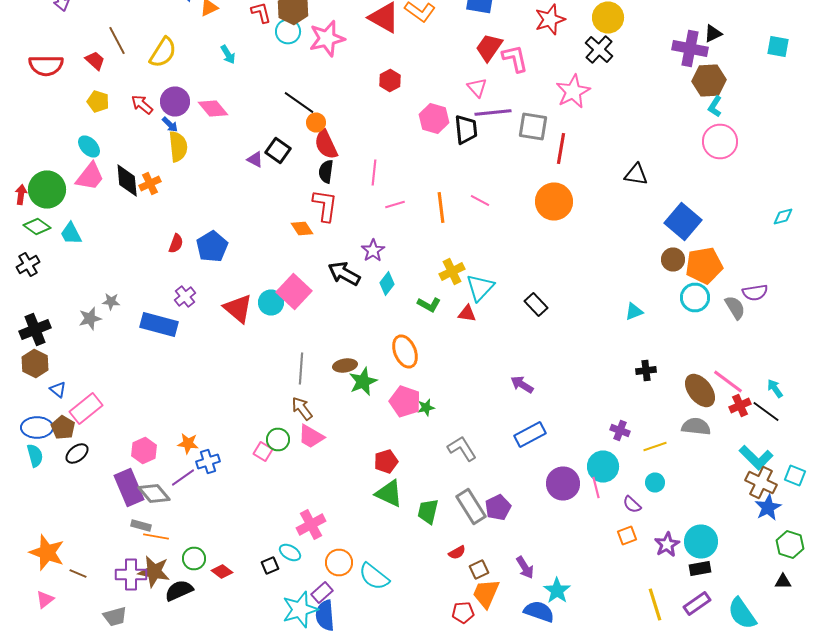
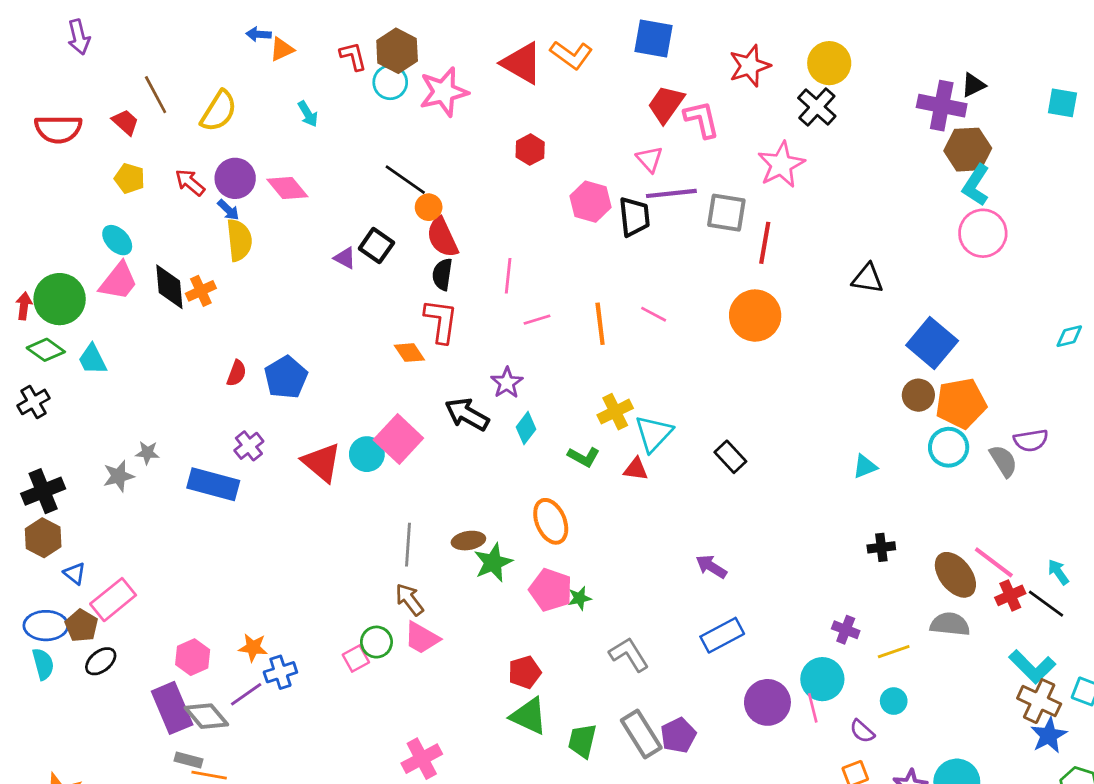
cyan L-shape: (715, 106) -> (976, 185), size x1.4
pink square: (263, 452) -> (356, 659), turned 30

